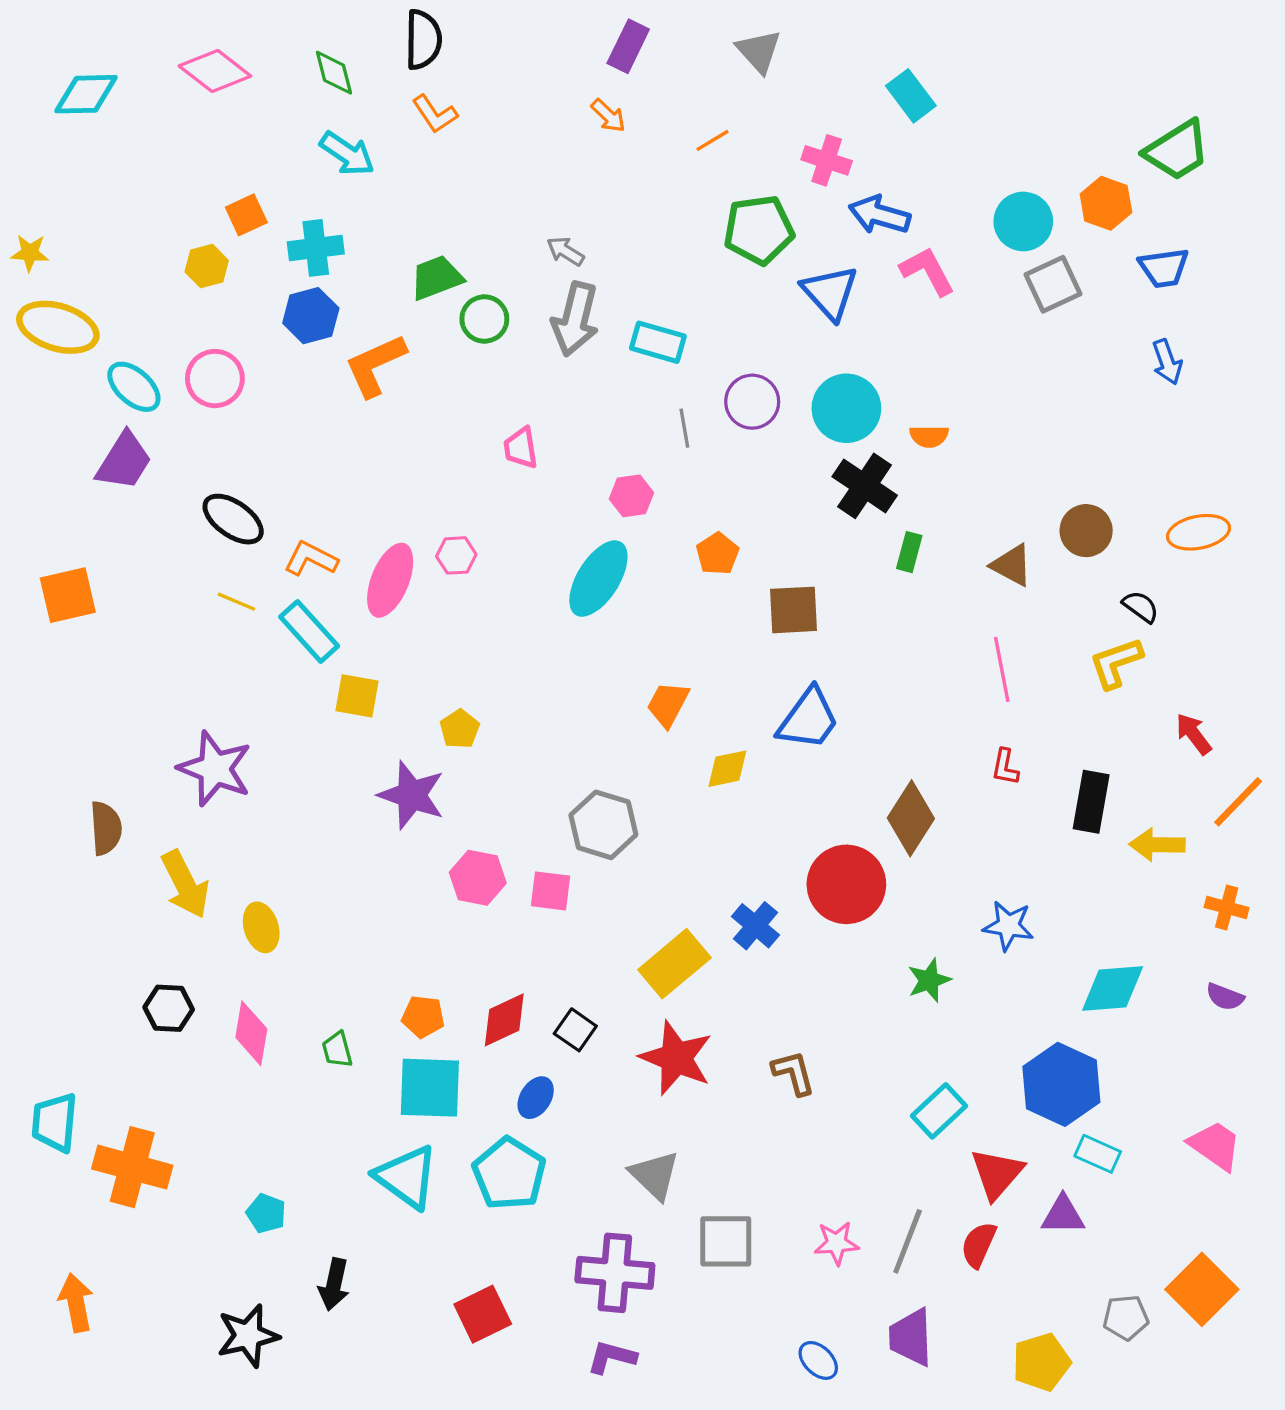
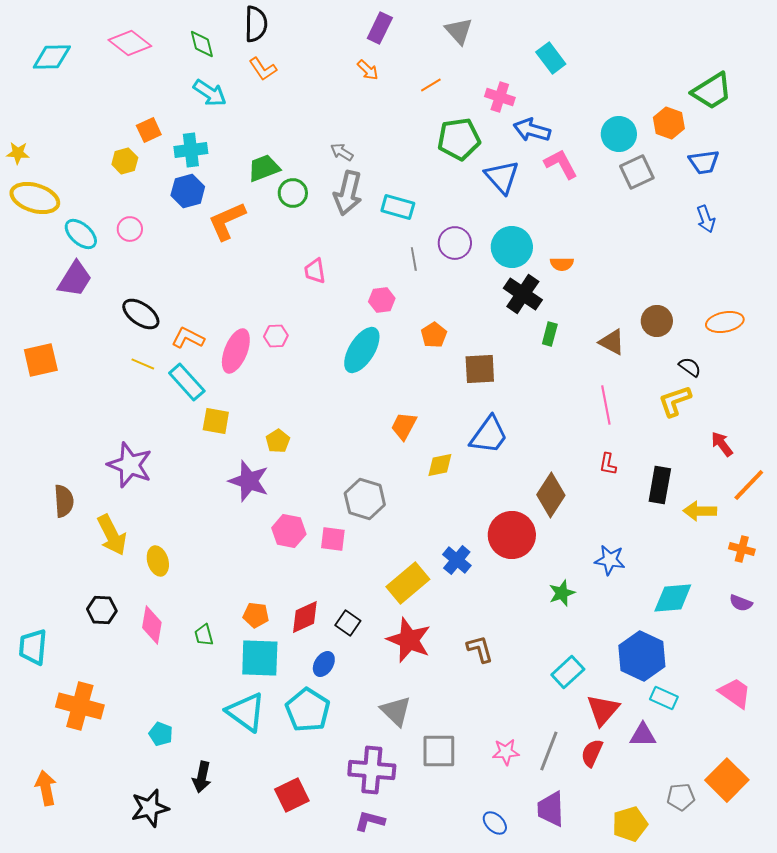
pink circle: (215, 379) -> (130, 229), size x0.7
cyan trapezoid: (55, 1122) -> (33, 647), moved

